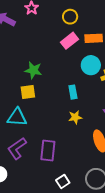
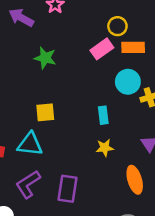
yellow circle: (70, 17) -> (117, 26), moved
green star: (33, 70) -> (45, 58), moved

